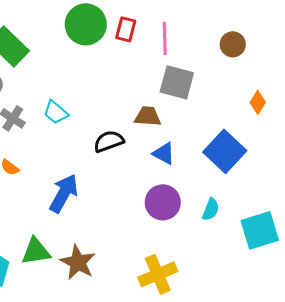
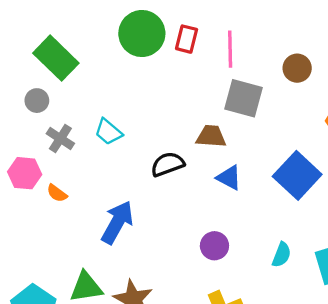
brown circle: (233, 44) -> (297, 68), moved
purple circle: (163, 202) -> (214, 246), moved, size x0.7
cyan semicircle: (211, 209) -> (282, 255), moved

